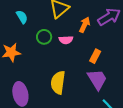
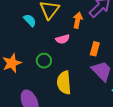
cyan semicircle: (22, 17) -> (30, 20), moved
green circle: (44, 37) -> (44, 61), moved

